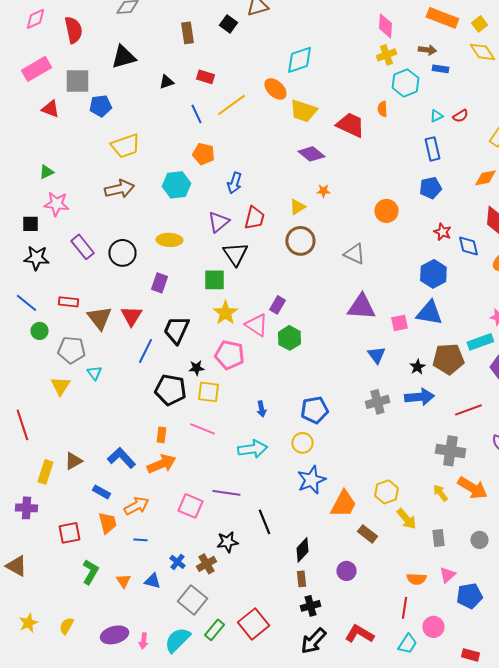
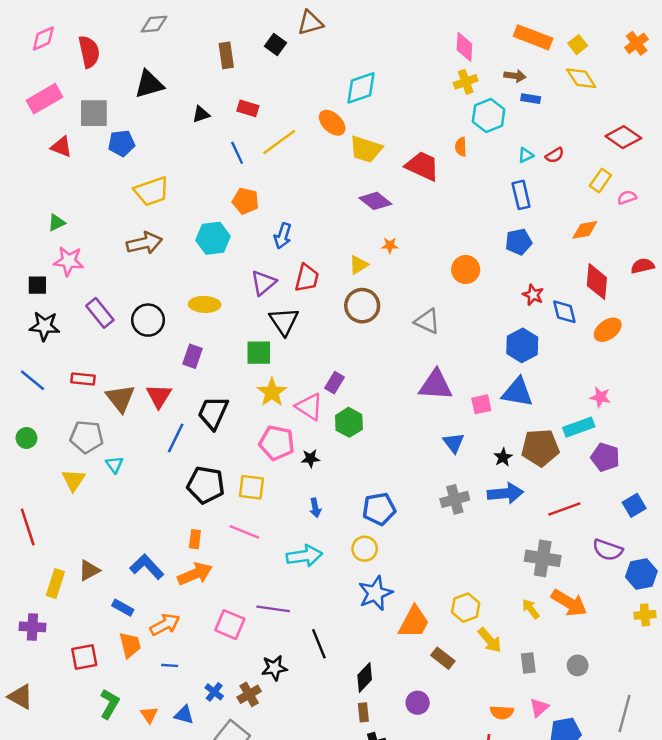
green circle: (39, 331) -> (26, 438), moved
black star: (196, 368) -> (310, 458), moved

